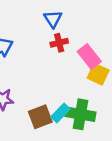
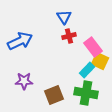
cyan rectangle: (60, 113) -> (87, 70), moved

